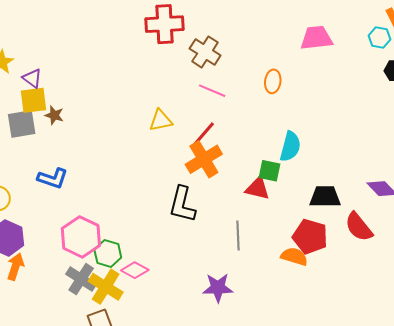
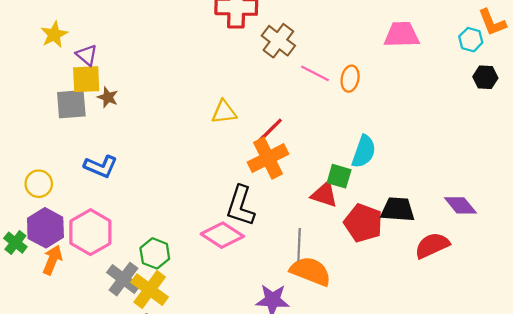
pink line: (212, 91) -> (315, 73), moved
red semicircle: (359, 227) -> (432, 245), turned 100
pink hexagon: (81, 237) -> (90, 232), moved
red pentagon: (310, 237) -> (363, 223), moved
orange semicircle: (294, 256) -> (311, 271), moved, size x1.4
pink diamond: (135, 270) -> (222, 235), moved, size x1.4

